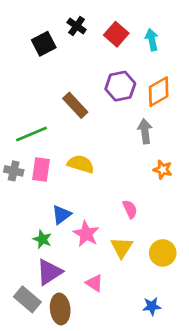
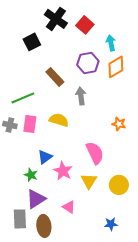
black cross: (77, 26) -> (56, 19), size x1.6
cyan arrow: (152, 40) -> (111, 43), moved
black square: (44, 44) -> (32, 42), moved
gray arrow: (145, 131) -> (81, 96), moved
pink semicircle: (130, 209) -> (95, 153), size x1.6
gray rectangle: (27, 299) -> (20, 219), turned 48

